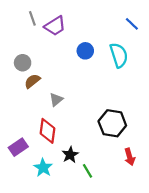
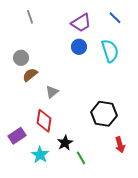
blue line: (132, 24) -> (115, 18), moved
purple trapezoid: (55, 26) -> (81, 23), moved

